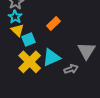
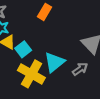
orange rectangle: (54, 24) -> (45, 12), moved

